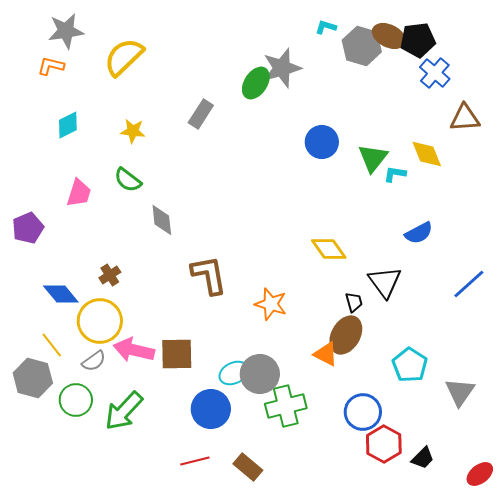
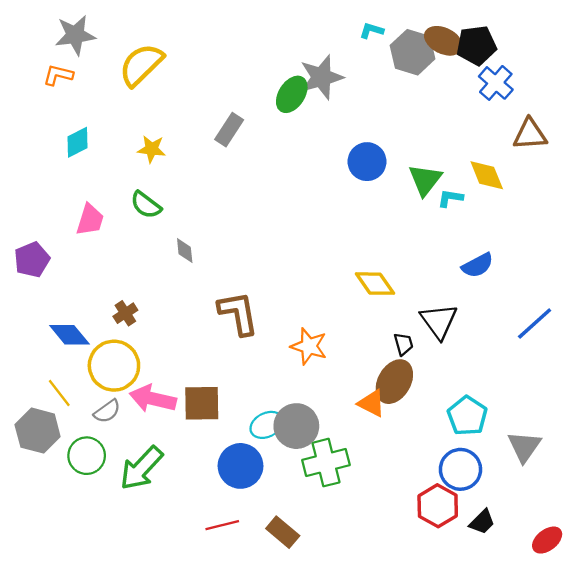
gray diamond: (162, 220) -> (185, 251), size x0.7
blue circle: (363, 412) -> (460, 469), moved

